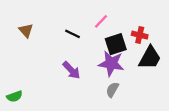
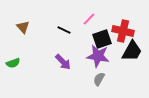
red cross: (140, 35) -> (123, 31), size x1.5
green semicircle: (15, 96) -> (13, 63), moved

